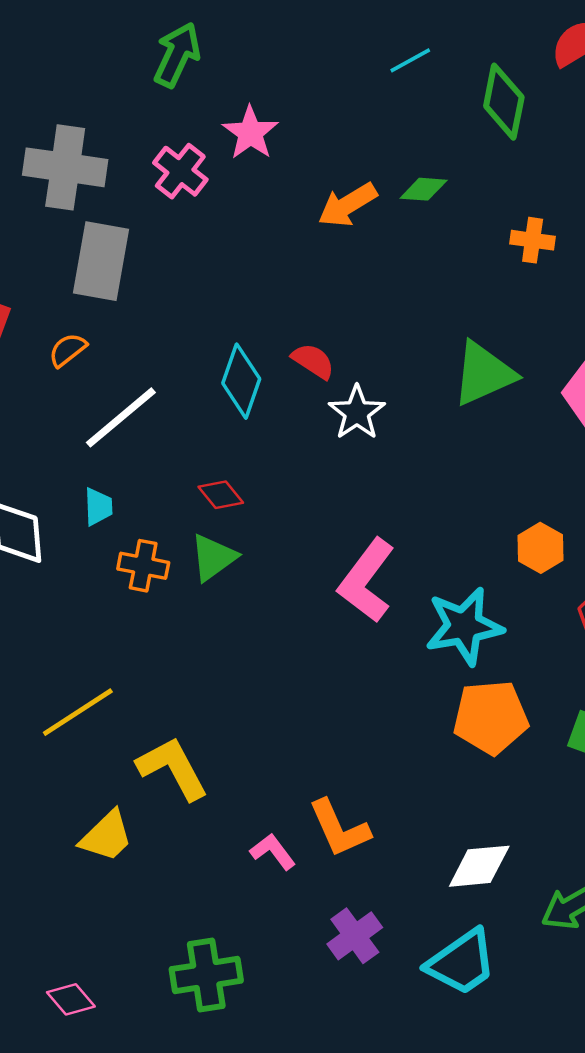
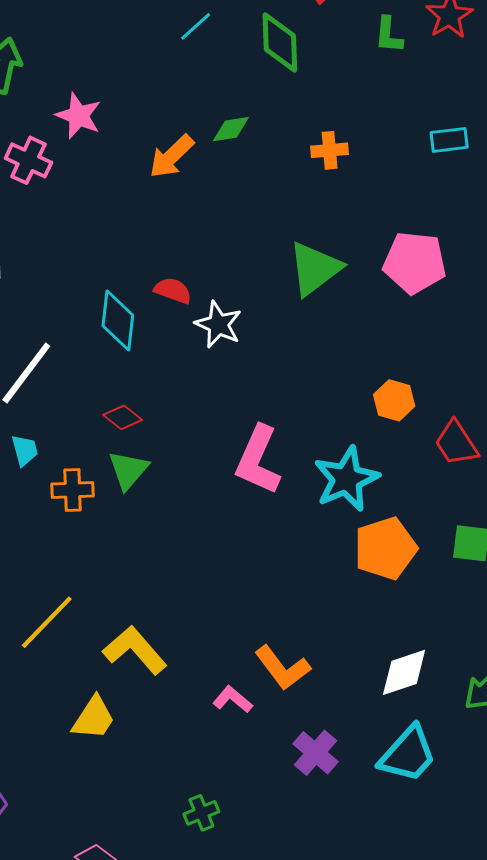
green cross: (206, 975) -> (201, 813), size x0.6

